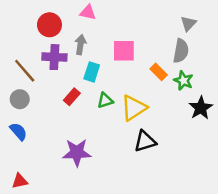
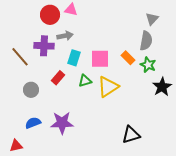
red circle: (49, 25) -> (50, 15), moved
gray arrow: (80, 45) -> (65, 36), turned 70
pink square: (124, 51) -> (100, 59), moved
gray circle: (20, 99) -> (31, 90), moved
blue semicircle: (18, 131) -> (33, 123), moved, turned -70
black triangle: (145, 141) -> (131, 135), moved

